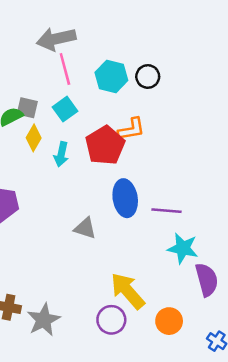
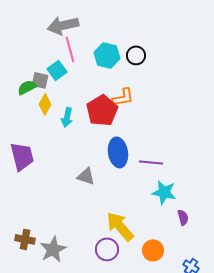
cyan square: (65, 109) -> (57, 70), moved
purple semicircle: (207, 280) -> (183, 217), size x0.6

